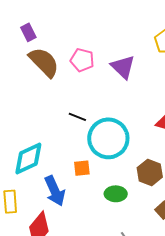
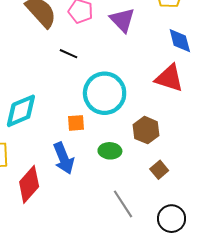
black line: (77, 117) -> (69, 54), moved
blue arrow: (55, 191) -> (64, 158), moved

